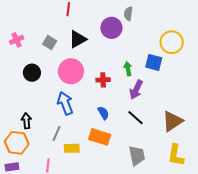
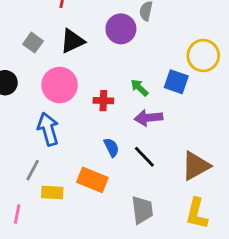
green arrow: (128, 69) -> (139, 88), turned -40
purple arrow: (136, 90) -> (149, 118), turned 54
blue semicircle: (103, 113) -> (111, 147), moved

